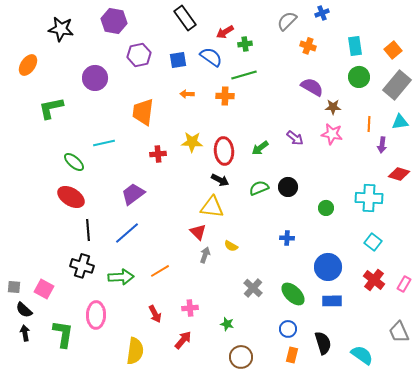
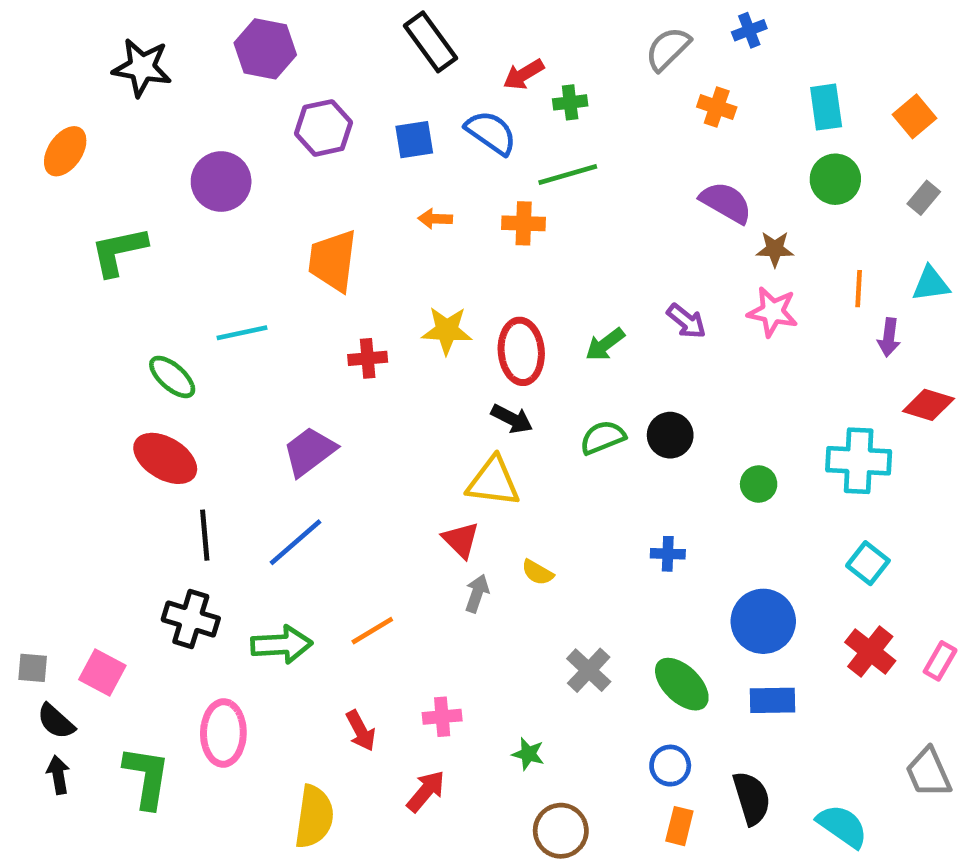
gray rectangle: (397, 85) -> (924, 198), size x0.5

